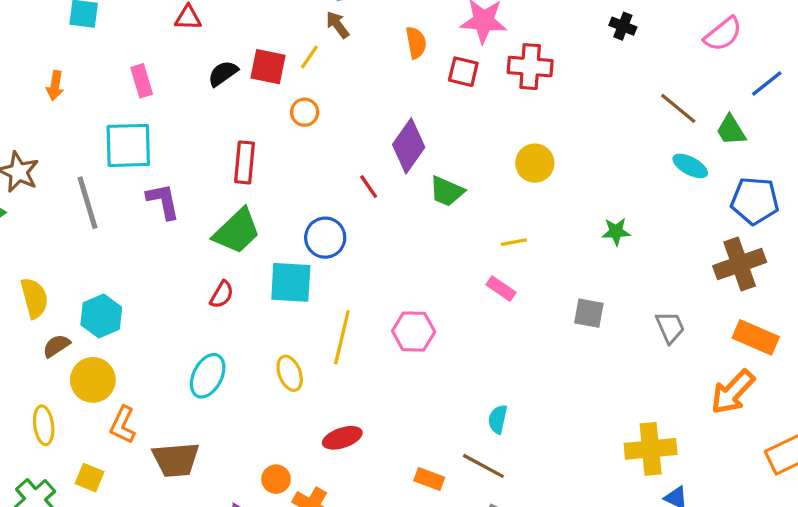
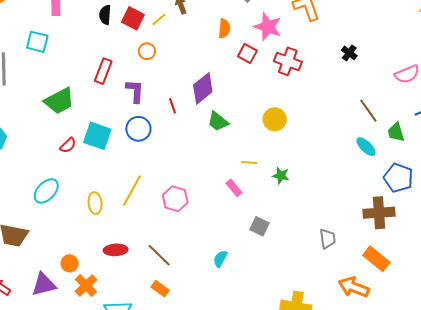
black semicircle: (223, 73) -> (105, 15), turned -66
cyan square: (128, 145) -> (37, 42), size x0.7
purple L-shape: (163, 201) -> (135, 91), moved
green trapezoid: (237, 231) -> (59, 101), moved
green star: (616, 232) -> (281, 175), moved
cyan square: (291, 282) -> (97, 136), moved
gray square: (589, 313) -> (259, 226), moved
orange arrow: (733, 392) -> (354, 287), turned 52
cyan semicircle: (498, 419) -> (220, 259), moved
brown line: (483, 466) -> (159, 255), moved

